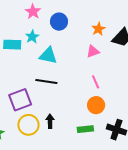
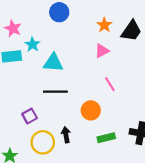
pink star: (33, 12) -> (13, 28), moved
blue circle: (59, 22) -> (59, 12), moved
purple square: (20, 100) -> (30, 116), size x0.6
orange circle: (96, 105) -> (91, 110), moved

